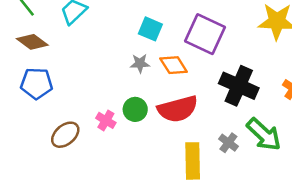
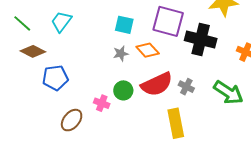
blue pentagon: (37, 83) -> (55, 78), moved
black cross: (239, 86) -> (201, 40), moved
gray cross: (228, 143) -> (186, 87), moved

